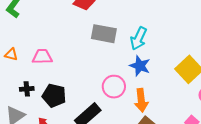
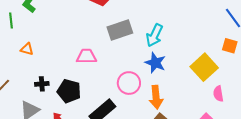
gray rectangle: (104, 34) -> (120, 30), turned -30
pink trapezoid: (42, 57) -> (86, 56), moved

